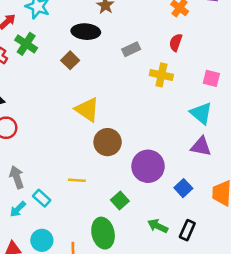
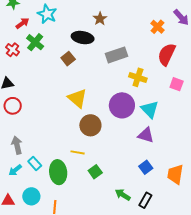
red semicircle: (176, 43) -> (167, 54), moved, size x1.6
gray rectangle: (131, 49) -> (116, 55), size x1.5
cyan triangle: (201, 113) -> (150, 109), moved
purple triangle: (201, 147) -> (146, 135), moved
purple circle: (148, 166) -> (122, 105), moved
yellow line: (77, 180) -> (78, 152), moved
green ellipse: (103, 233) -> (58, 172), moved

